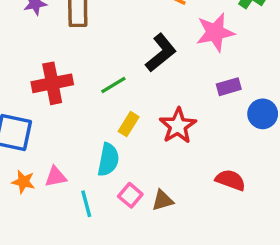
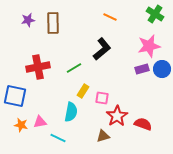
pink star: (215, 32) -> (149, 46), moved
blue circle: (263, 114) -> (162, 69), moved
red star: (178, 126) -> (117, 116), moved
pink square: (130, 195) -> (102, 98), moved, turned -32
cyan line: (86, 204) -> (58, 138), turned -49

